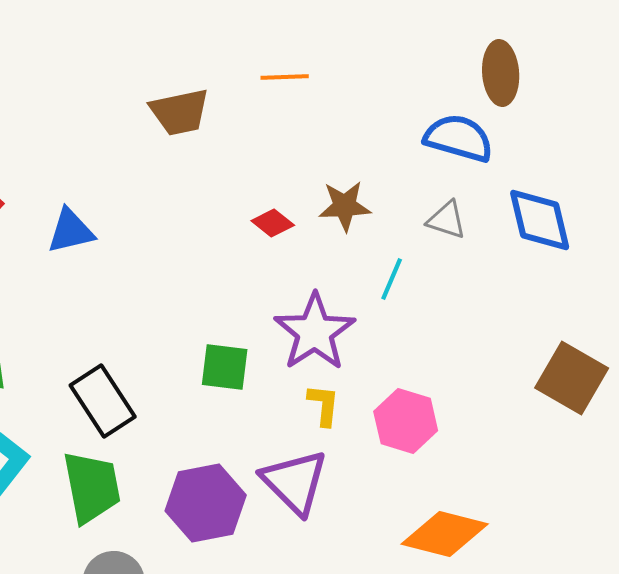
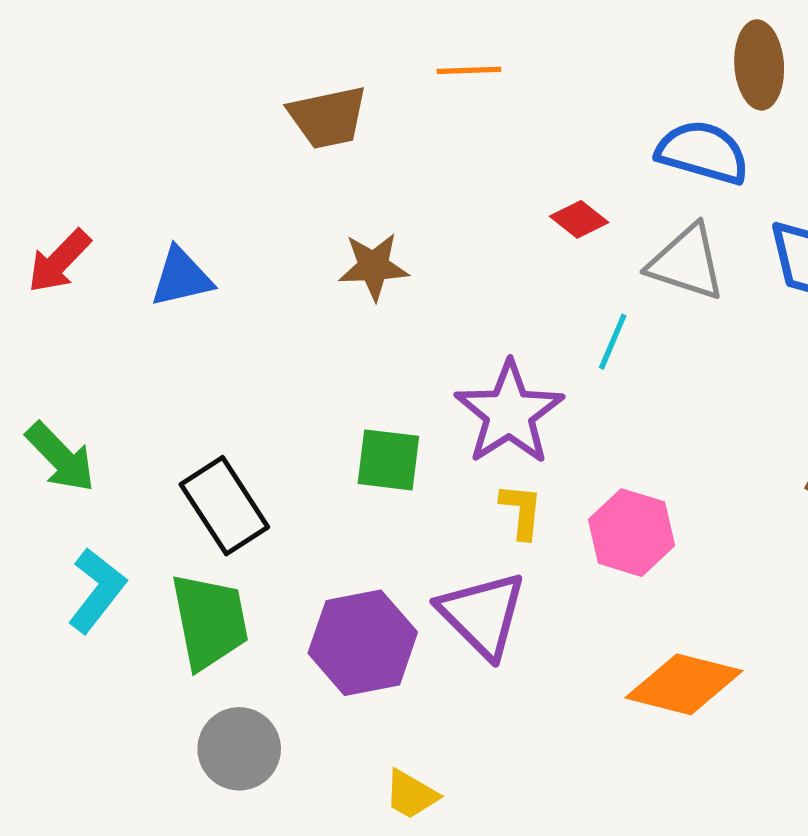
brown star: (345, 206) -> (374, 266), moved
gray triangle: (447, 220) -> (687, 262), size x1.5
red diamond: (273, 223) -> (579, 219), moved

